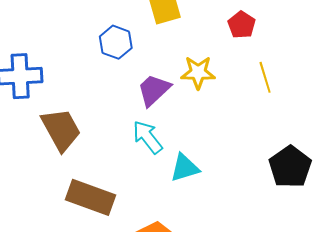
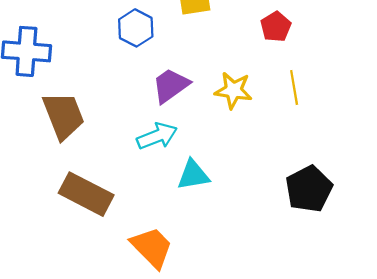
yellow star: (198, 72) -> (233, 90), moved
cyan arrow: (148, 137) -> (157, 136), turned 99

